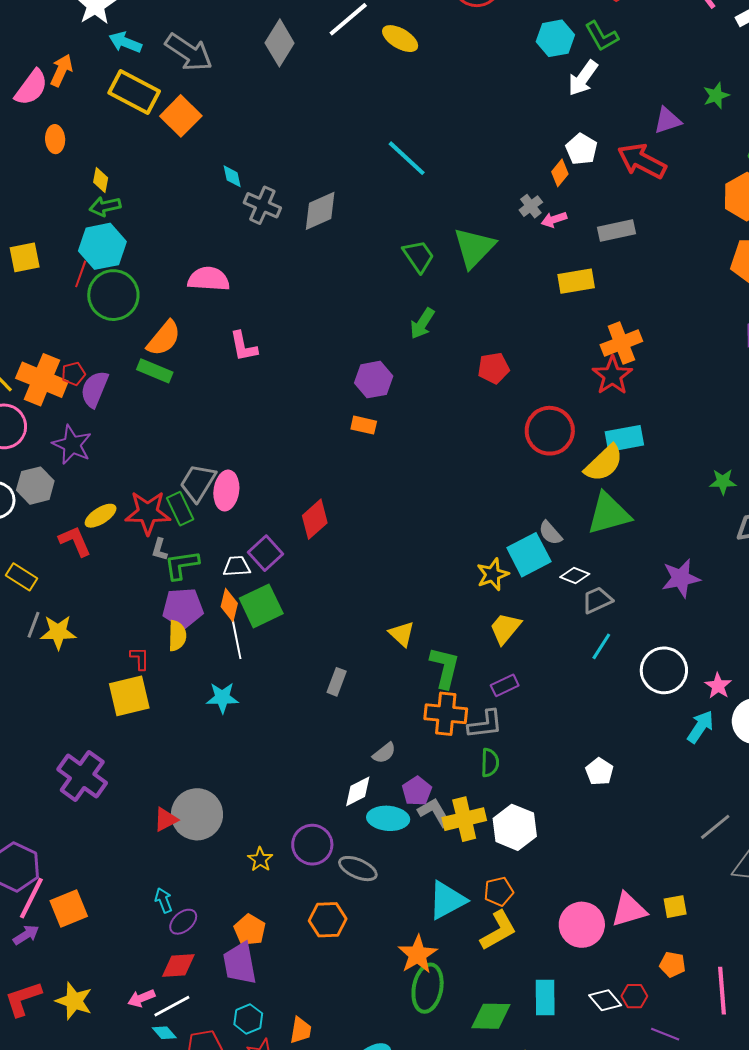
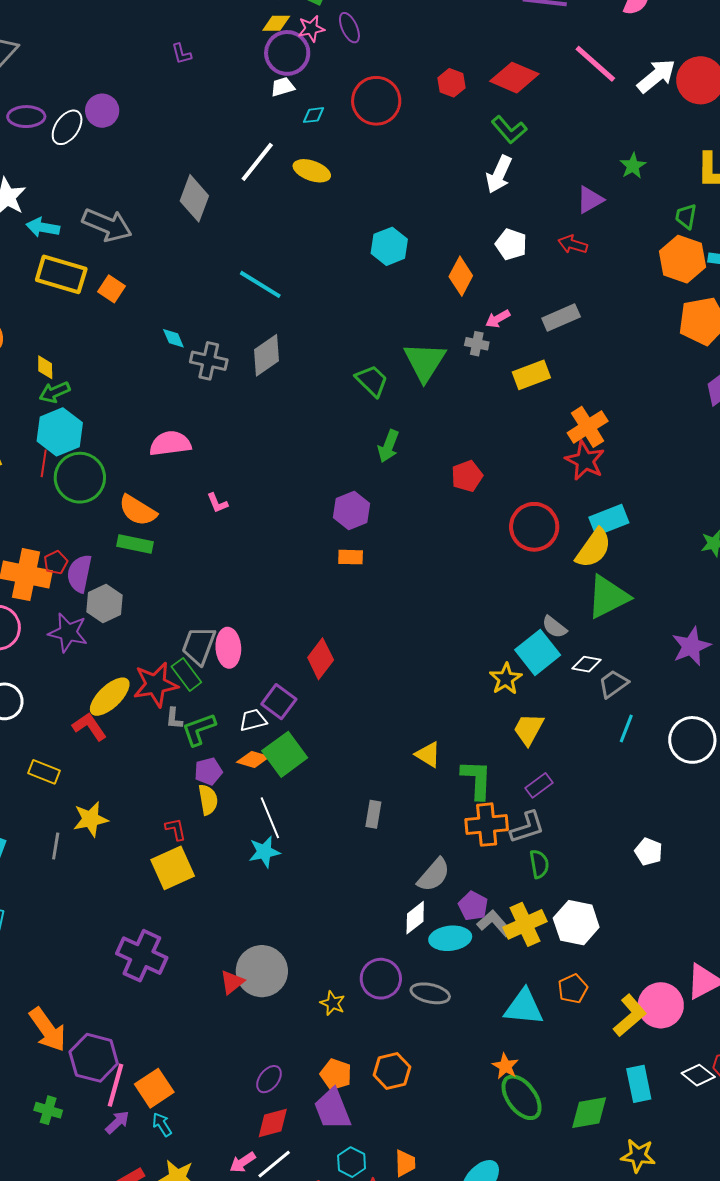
cyan hexagon: (555, 38) -> (389, 246), moved
orange square: (181, 116) -> (112, 289), size x0.7
cyan line: (407, 158) -> (260, 284), moved
red arrow: (642, 161) -> (573, 244), size x0.6
orange diamond: (560, 173) -> (461, 276), moved, size x1.4
gray cross: (531, 206) -> (477, 344), moved, turned -30
orange semicircle: (164, 338) -> (138, 510), turned 93
pink L-shape: (243, 346) -> (217, 503), size x0.7
gray hexagon: (35, 486) -> (105, 604), moved
yellow ellipse: (101, 516) -> (110, 697), size x1.4
orange diamond: (229, 605) -> (253, 759), turned -76
purple pentagon: (183, 608) -> (208, 771), size x0.7
gray line: (34, 625) -> (56, 846), moved
white line: (236, 637) -> (270, 818), moved
gray semicircle: (384, 753) -> (434, 875), size x1.5
cyan arrow: (164, 900) -> (162, 1124), moved
cyan triangle: (447, 900) -> (524, 1007), turned 45
orange hexagon: (328, 920) -> (392, 1071), moved
yellow L-shape: (498, 930) -> (630, 1015), moved
orange star: (418, 954) -> (505, 1066), size x0.7
green ellipse: (428, 988) -> (522, 1097), turned -36

